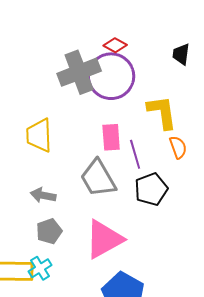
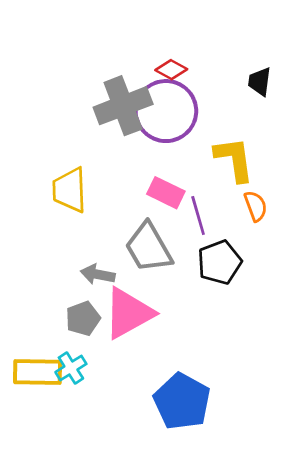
pink rectangle: (111, 137) -> (166, 193), turned -60
gray arrow: (43, 195) -> (98, 274), moved
pink triangle: (104, 239) -> (128, 313), moved

